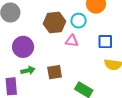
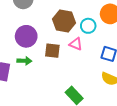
brown square: (55, 72) -> (52, 51), moved

